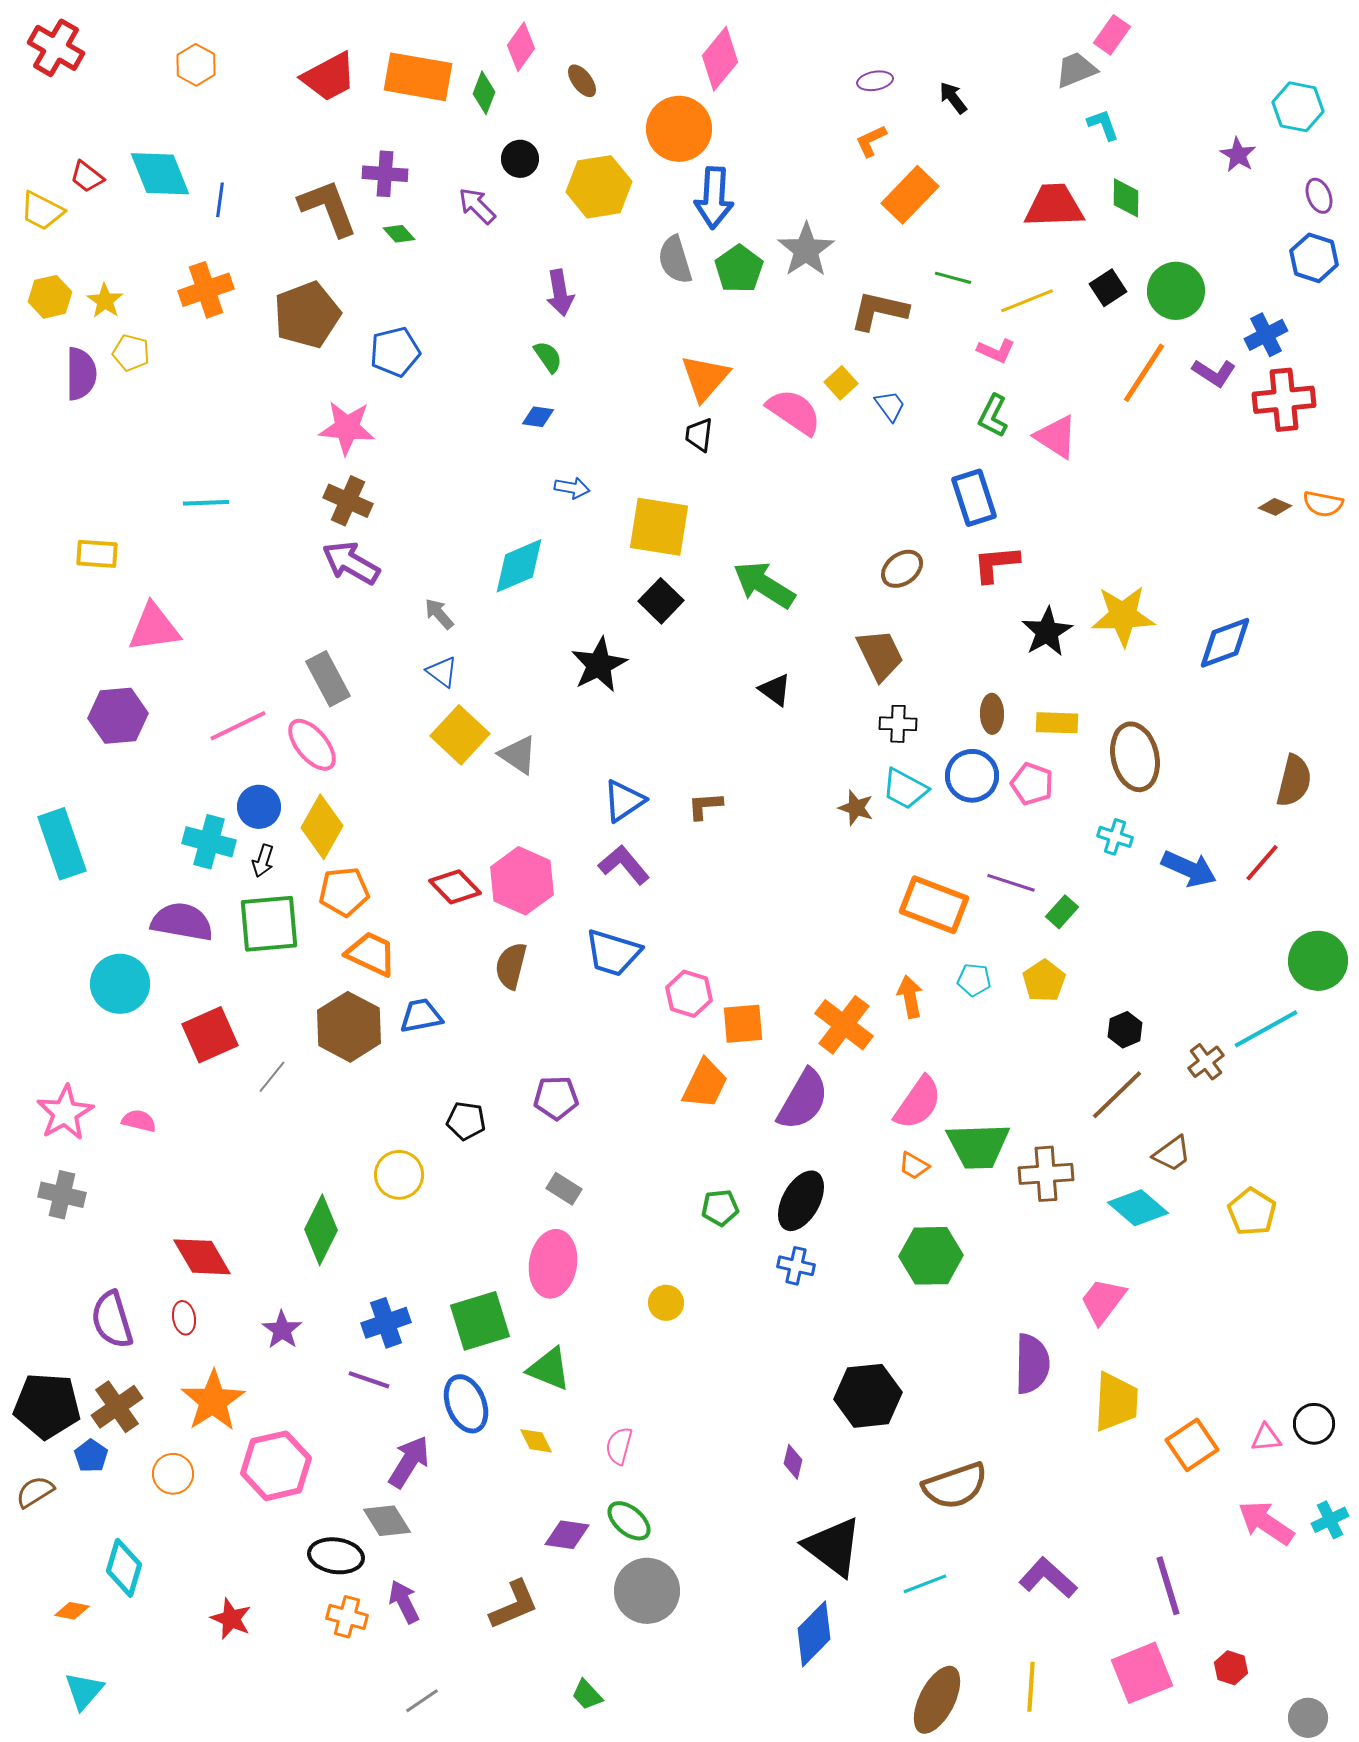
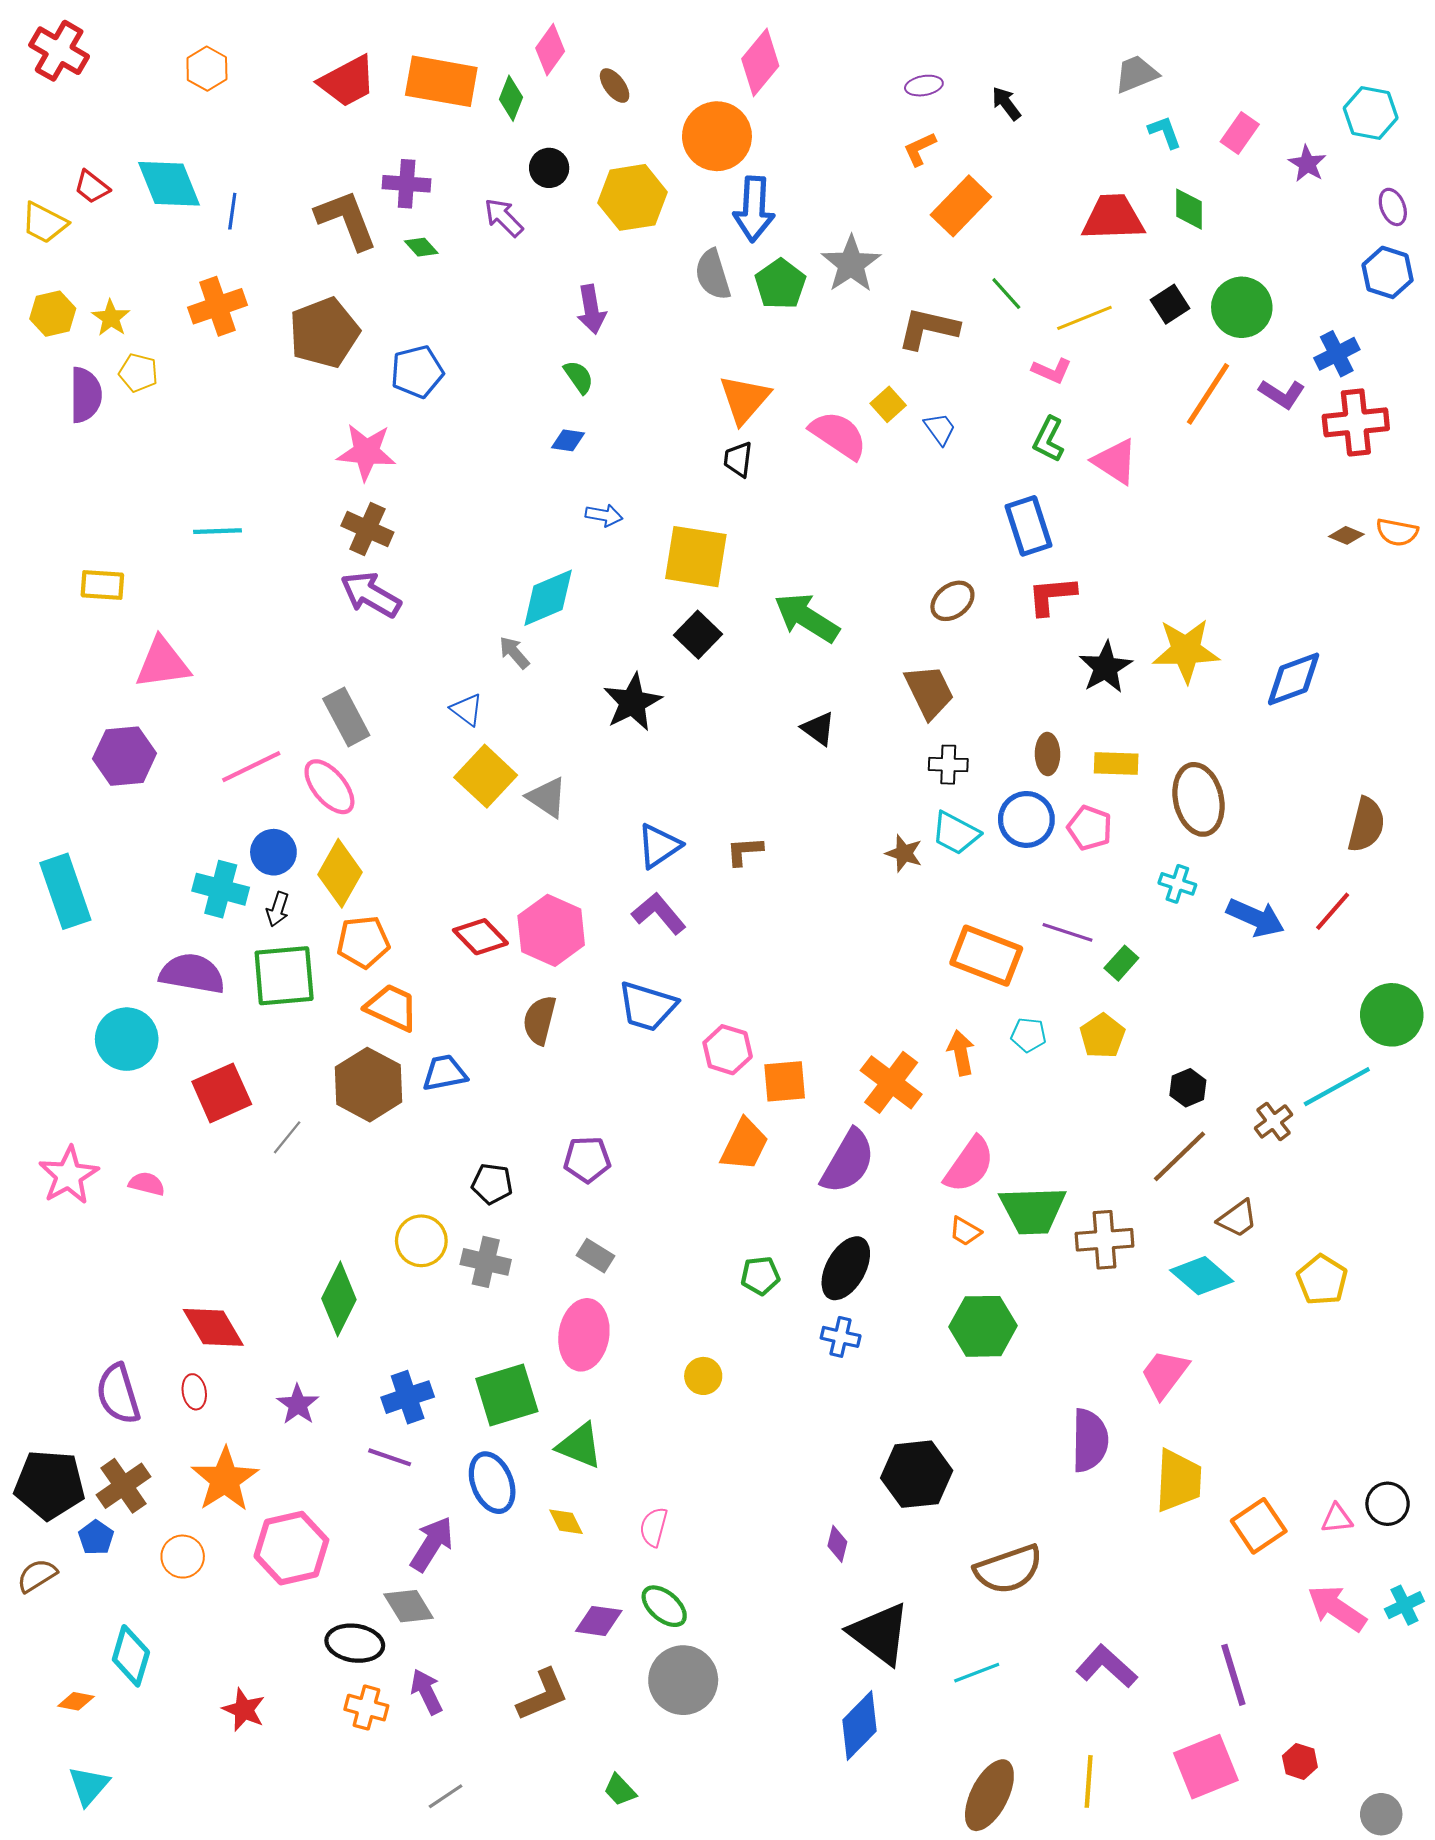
pink rectangle: (1112, 35) -> (1240, 133), moved
green line: (953, 278) -> (1006, 294), turned 33
gray arrow: (439, 614) -> (514, 653), moved
gray cross: (62, 1195) -> (486, 1262), moved

